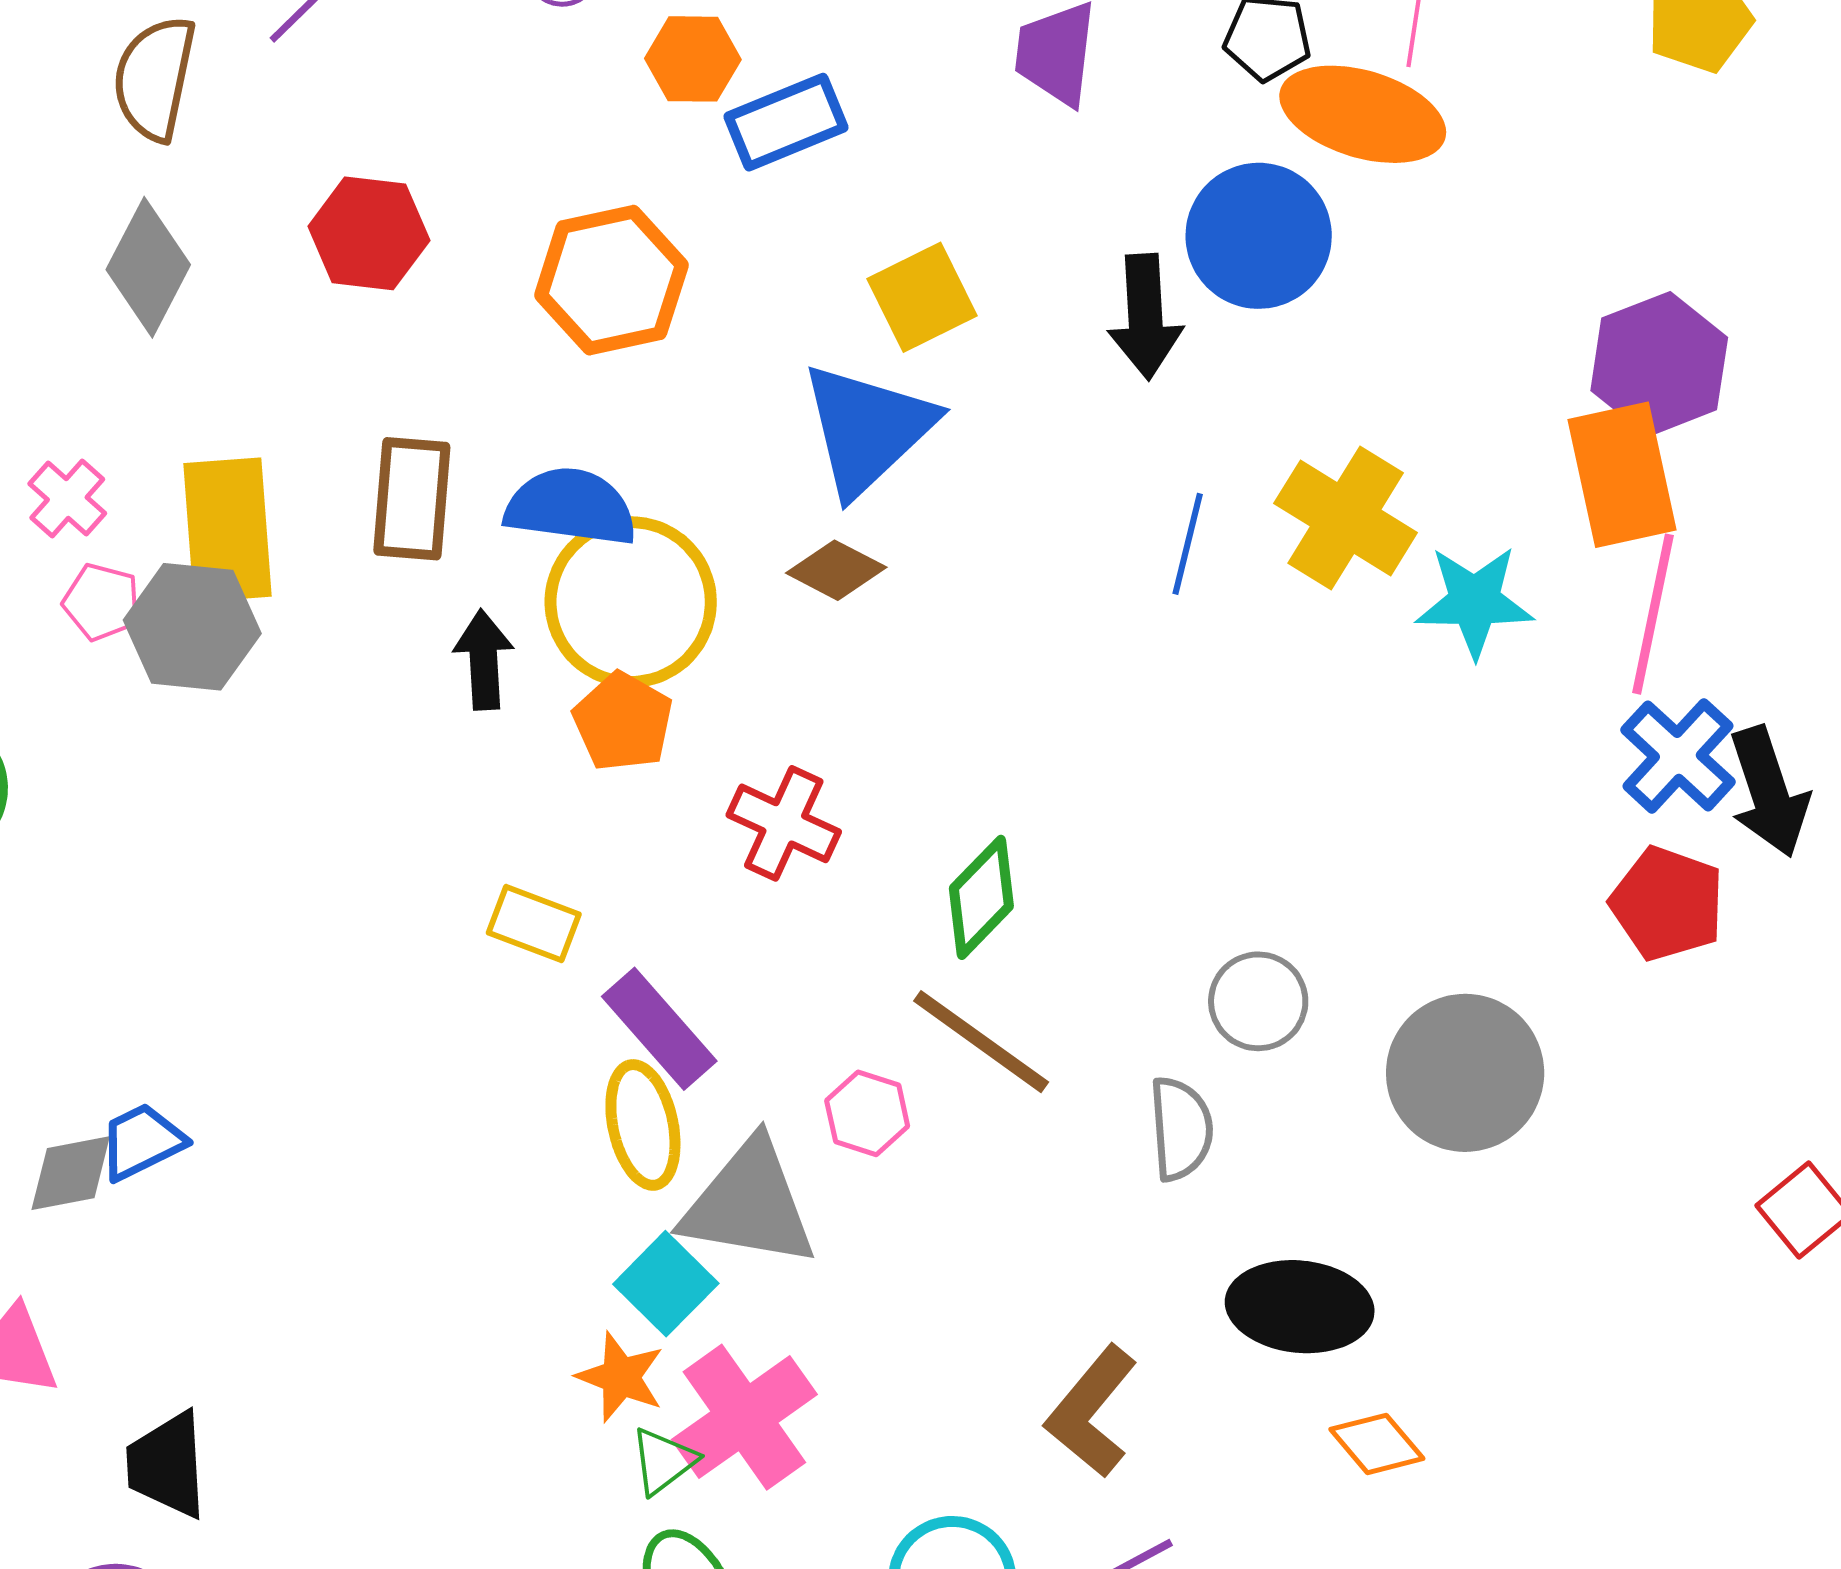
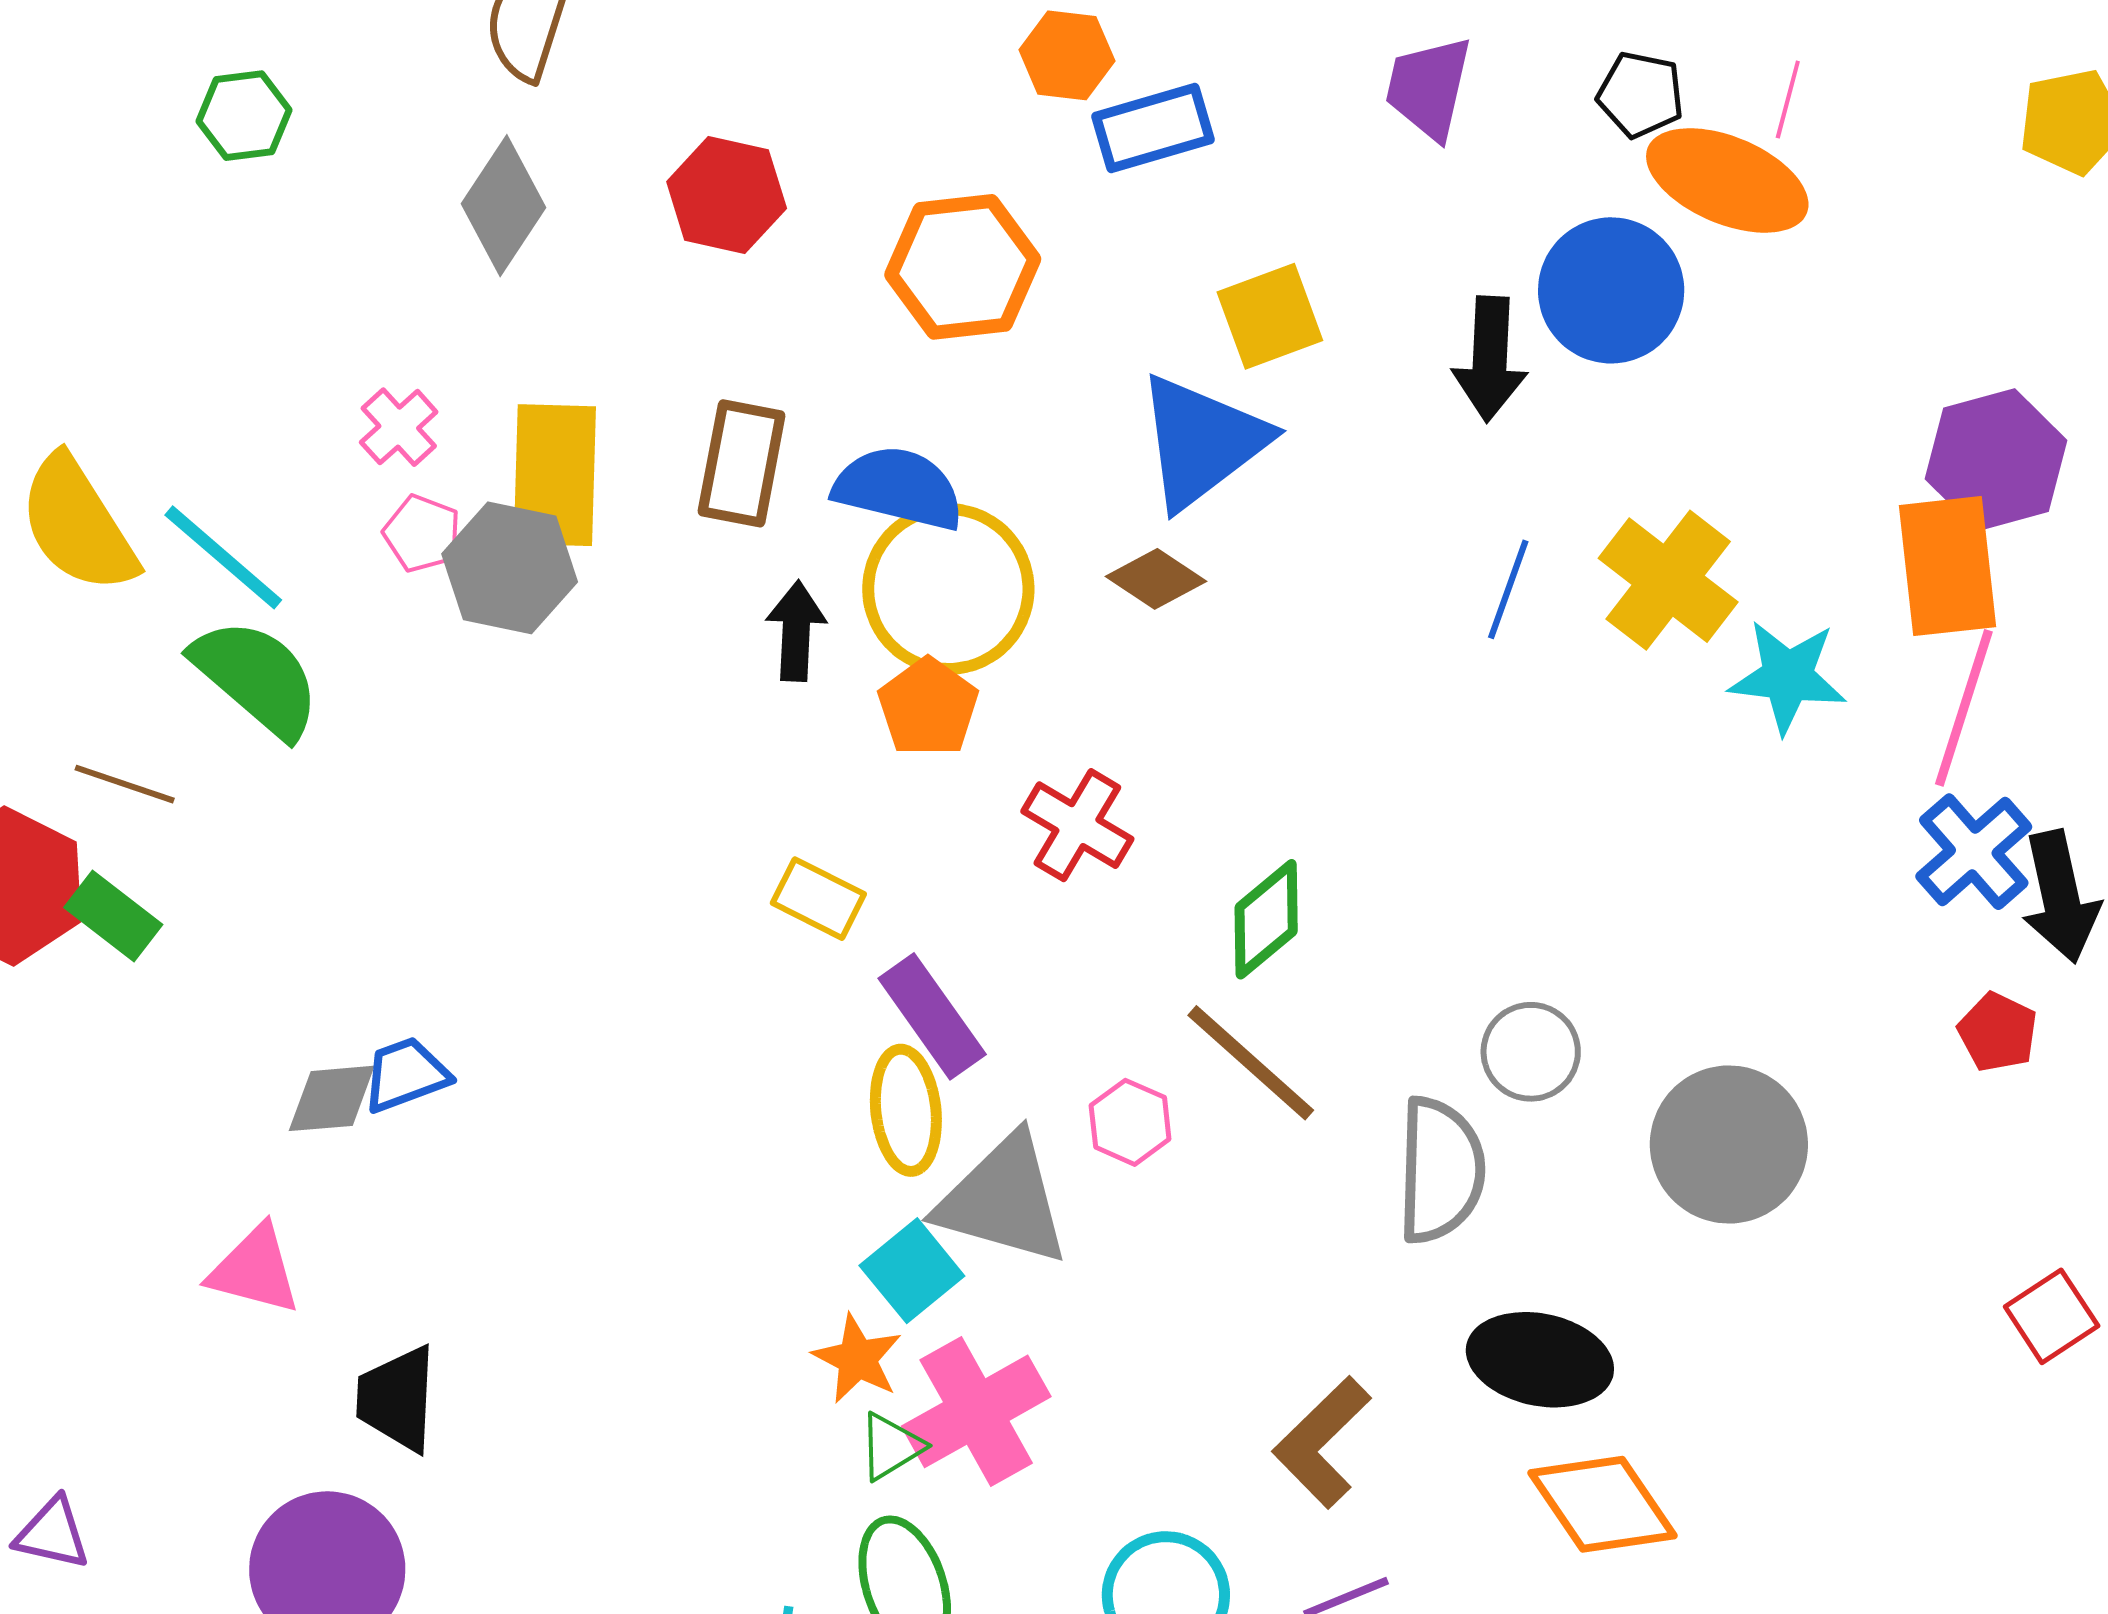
red pentagon: (1667, 904) -> (1998, 1032), moved, size x0.7
gray semicircle: (1181, 1129) -> (1440, 1170), size x1.4
orange diamond: (1377, 1444) -> (1602, 1504), size x1.6

